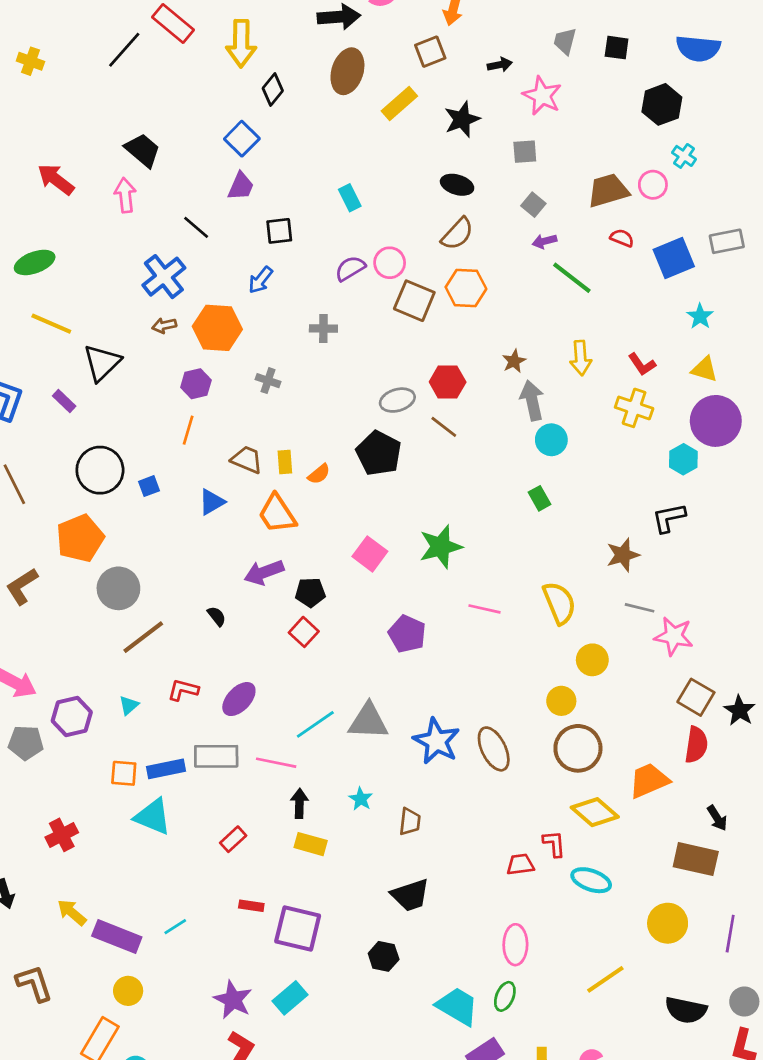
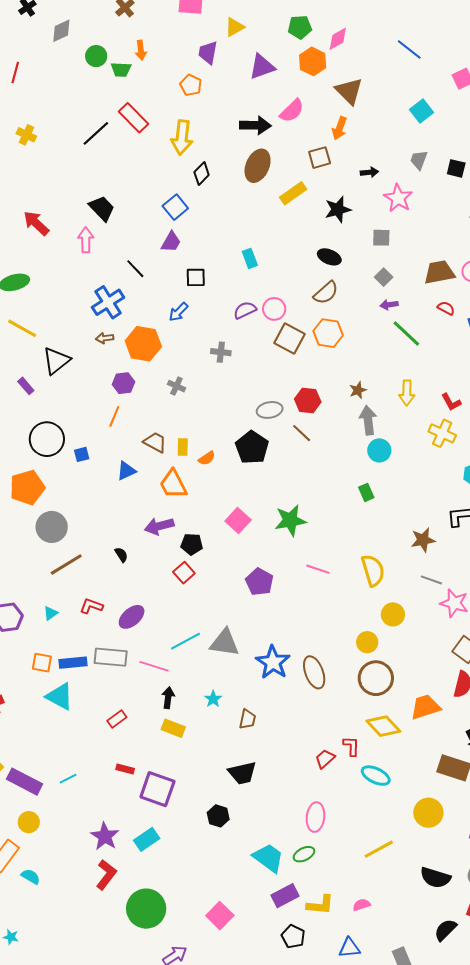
red trapezoid: (520, 864) -> (325, 759), turned -40
green ellipse: (505, 996) -> (304, 854), turned 35

